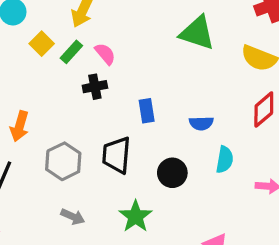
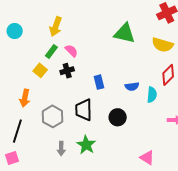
yellow square: (42, 44) -> (40, 70), moved
cyan semicircle: (225, 160) -> (152, 95), moved
green star: (136, 216) -> (86, 145), moved
gray arrow: (73, 217) -> (61, 149), turned 72

